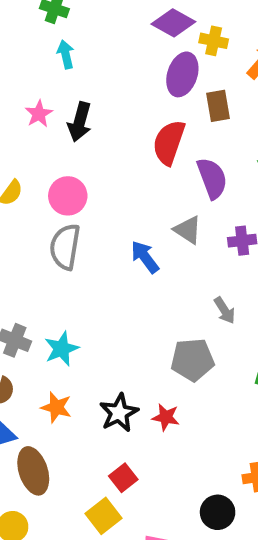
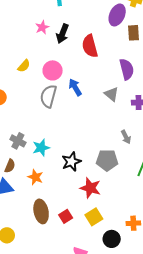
red semicircle: (169, 142) -> (90, 46), moved, turned -40
blue arrow: (145, 257) -> (75, 87), moved
black star: (119, 413) -> (71, 162), moved
red star: (166, 417) -> (90, 188), size x1.5
brown ellipse: (33, 471) -> (41, 211), moved
yellow square: (103, 516) -> (94, 217), moved

